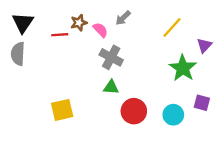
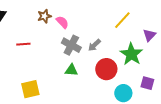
gray arrow: (123, 18) -> (94, 45), moved
red line: (60, 35) -> (23, 44), moved
red circle: (134, 111) -> (106, 69), moved

